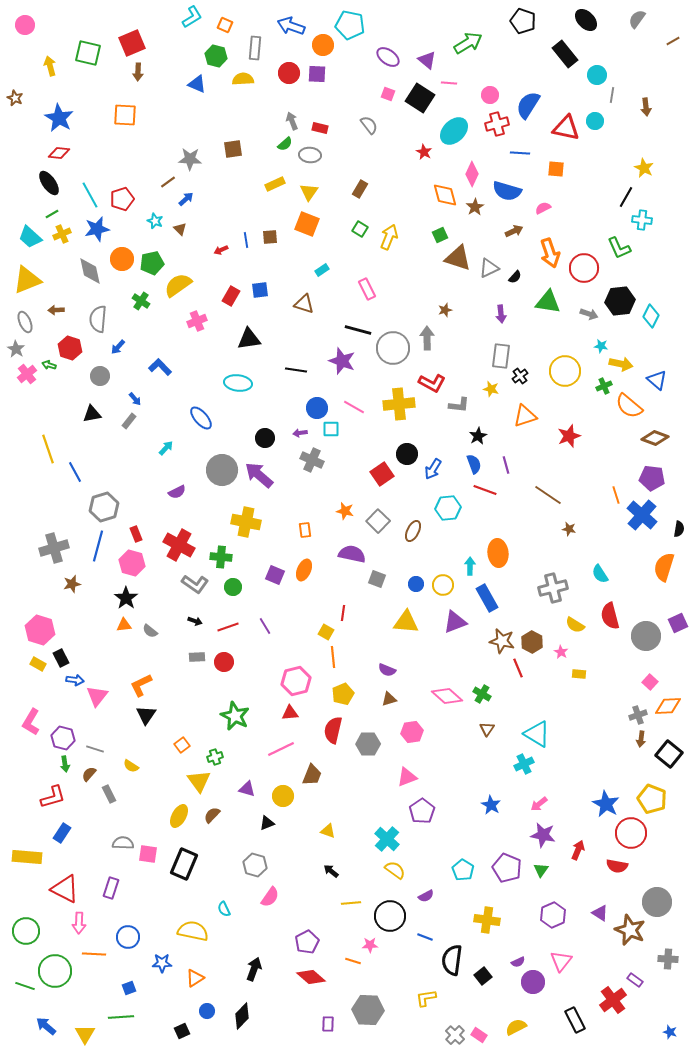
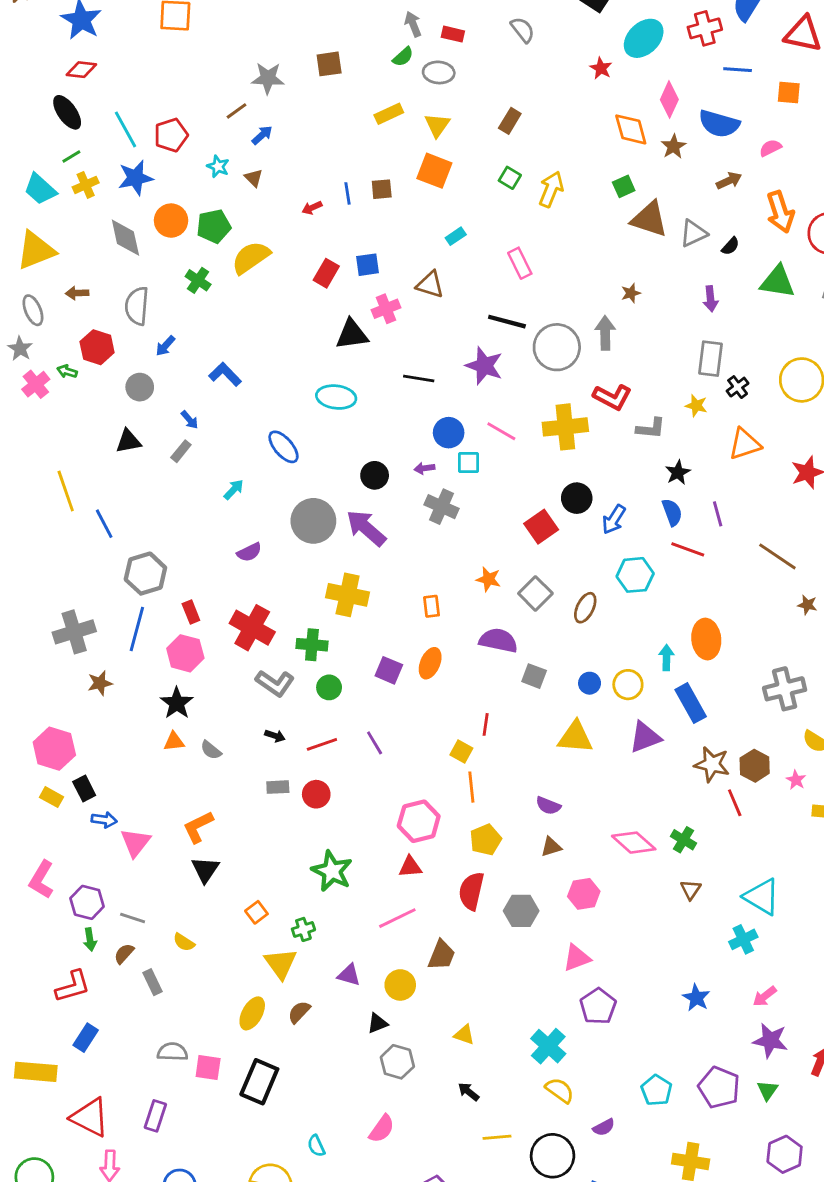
pink cross: (197, 321) -> (386, 309), moved
gray hexagon: (255, 865) -> (397, 1062), moved

